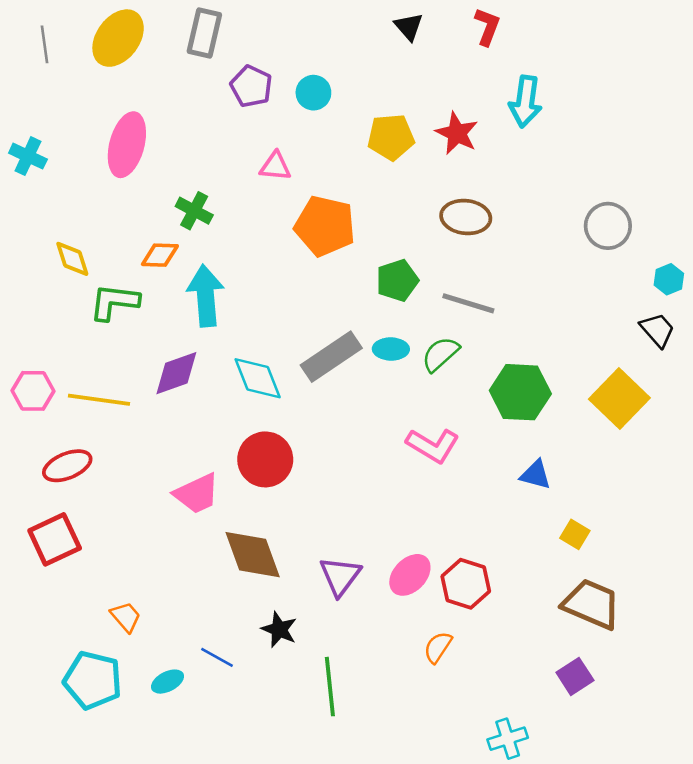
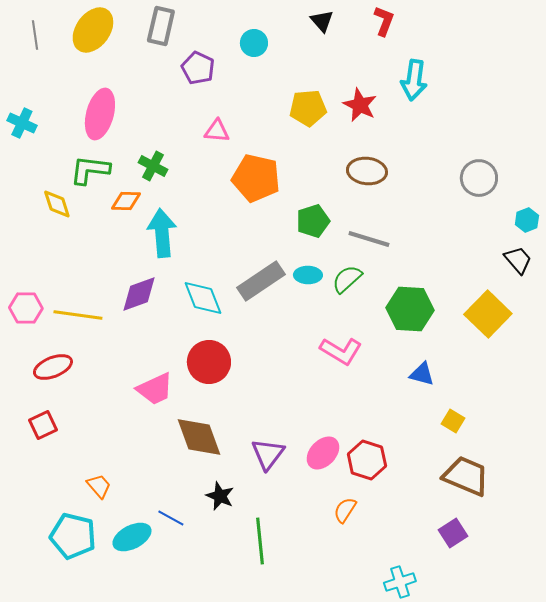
cyan circle: (313, 93) -> (254, 43), moved
green L-shape: (114, 302) -> (90, 170), moved
red square: (55, 539) -> (43, 425), size x0.7
cyan ellipse: (168, 682) -> (132, 537), size x1.5

